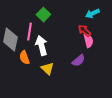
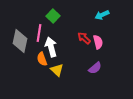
red arrow: (84, 31) -> (84, 38), moved
orange semicircle: (24, 58) -> (42, 59), moved
purple semicircle: (78, 61) -> (95, 68), moved

